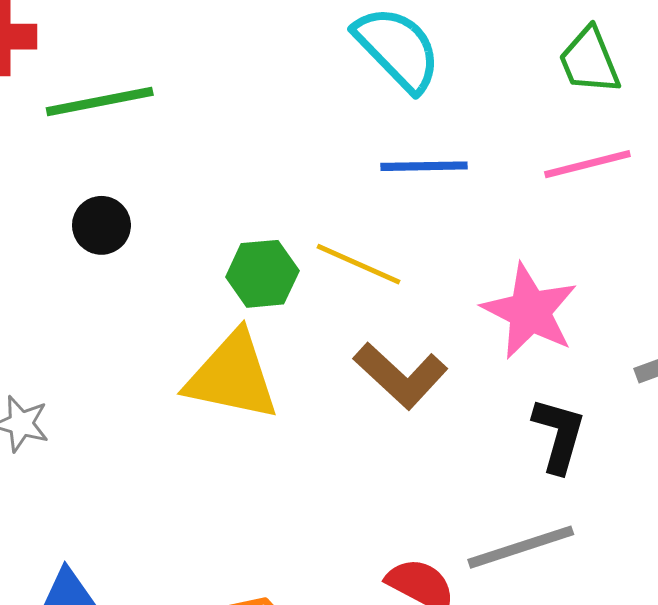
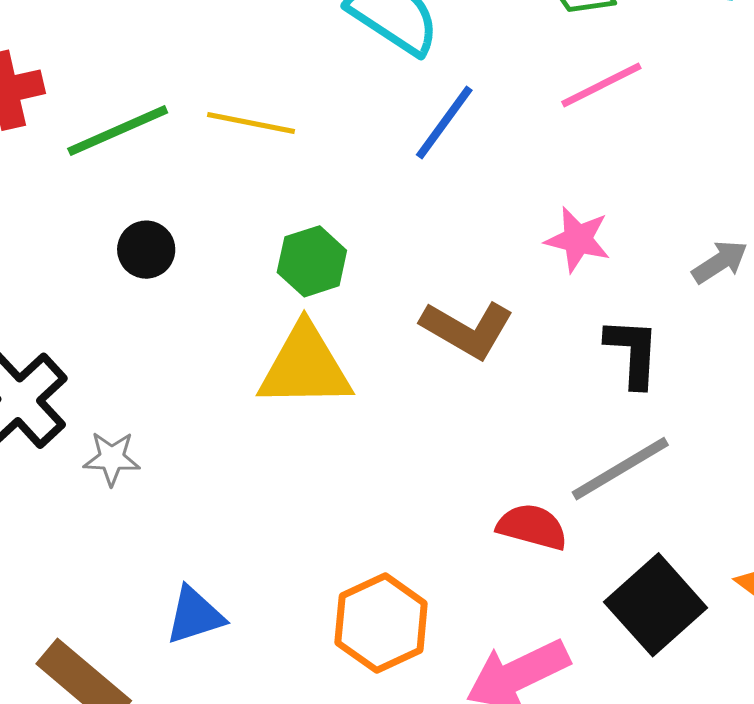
blue line: (424, 166) -> (444, 122), turned -40
yellow line: (358, 264) -> (251, 123), moved
pink star: (530, 311) -> (578, 239), size x0.7

